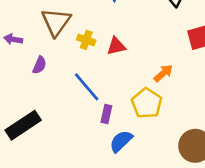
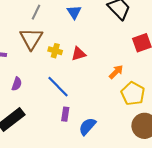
purple semicircle: (39, 65) -> (17, 84), moved
yellow pentagon: (147, 103) -> (133, 94), moved
purple rectangle: (106, 114) -> (65, 114), moved

